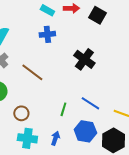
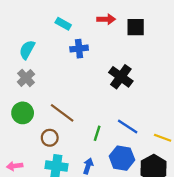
cyan rectangle: (47, 10) -> (63, 24), moved
black square: (97, 15) -> (136, 27), turned -30
brown line: (32, 72) -> (62, 113), moved

